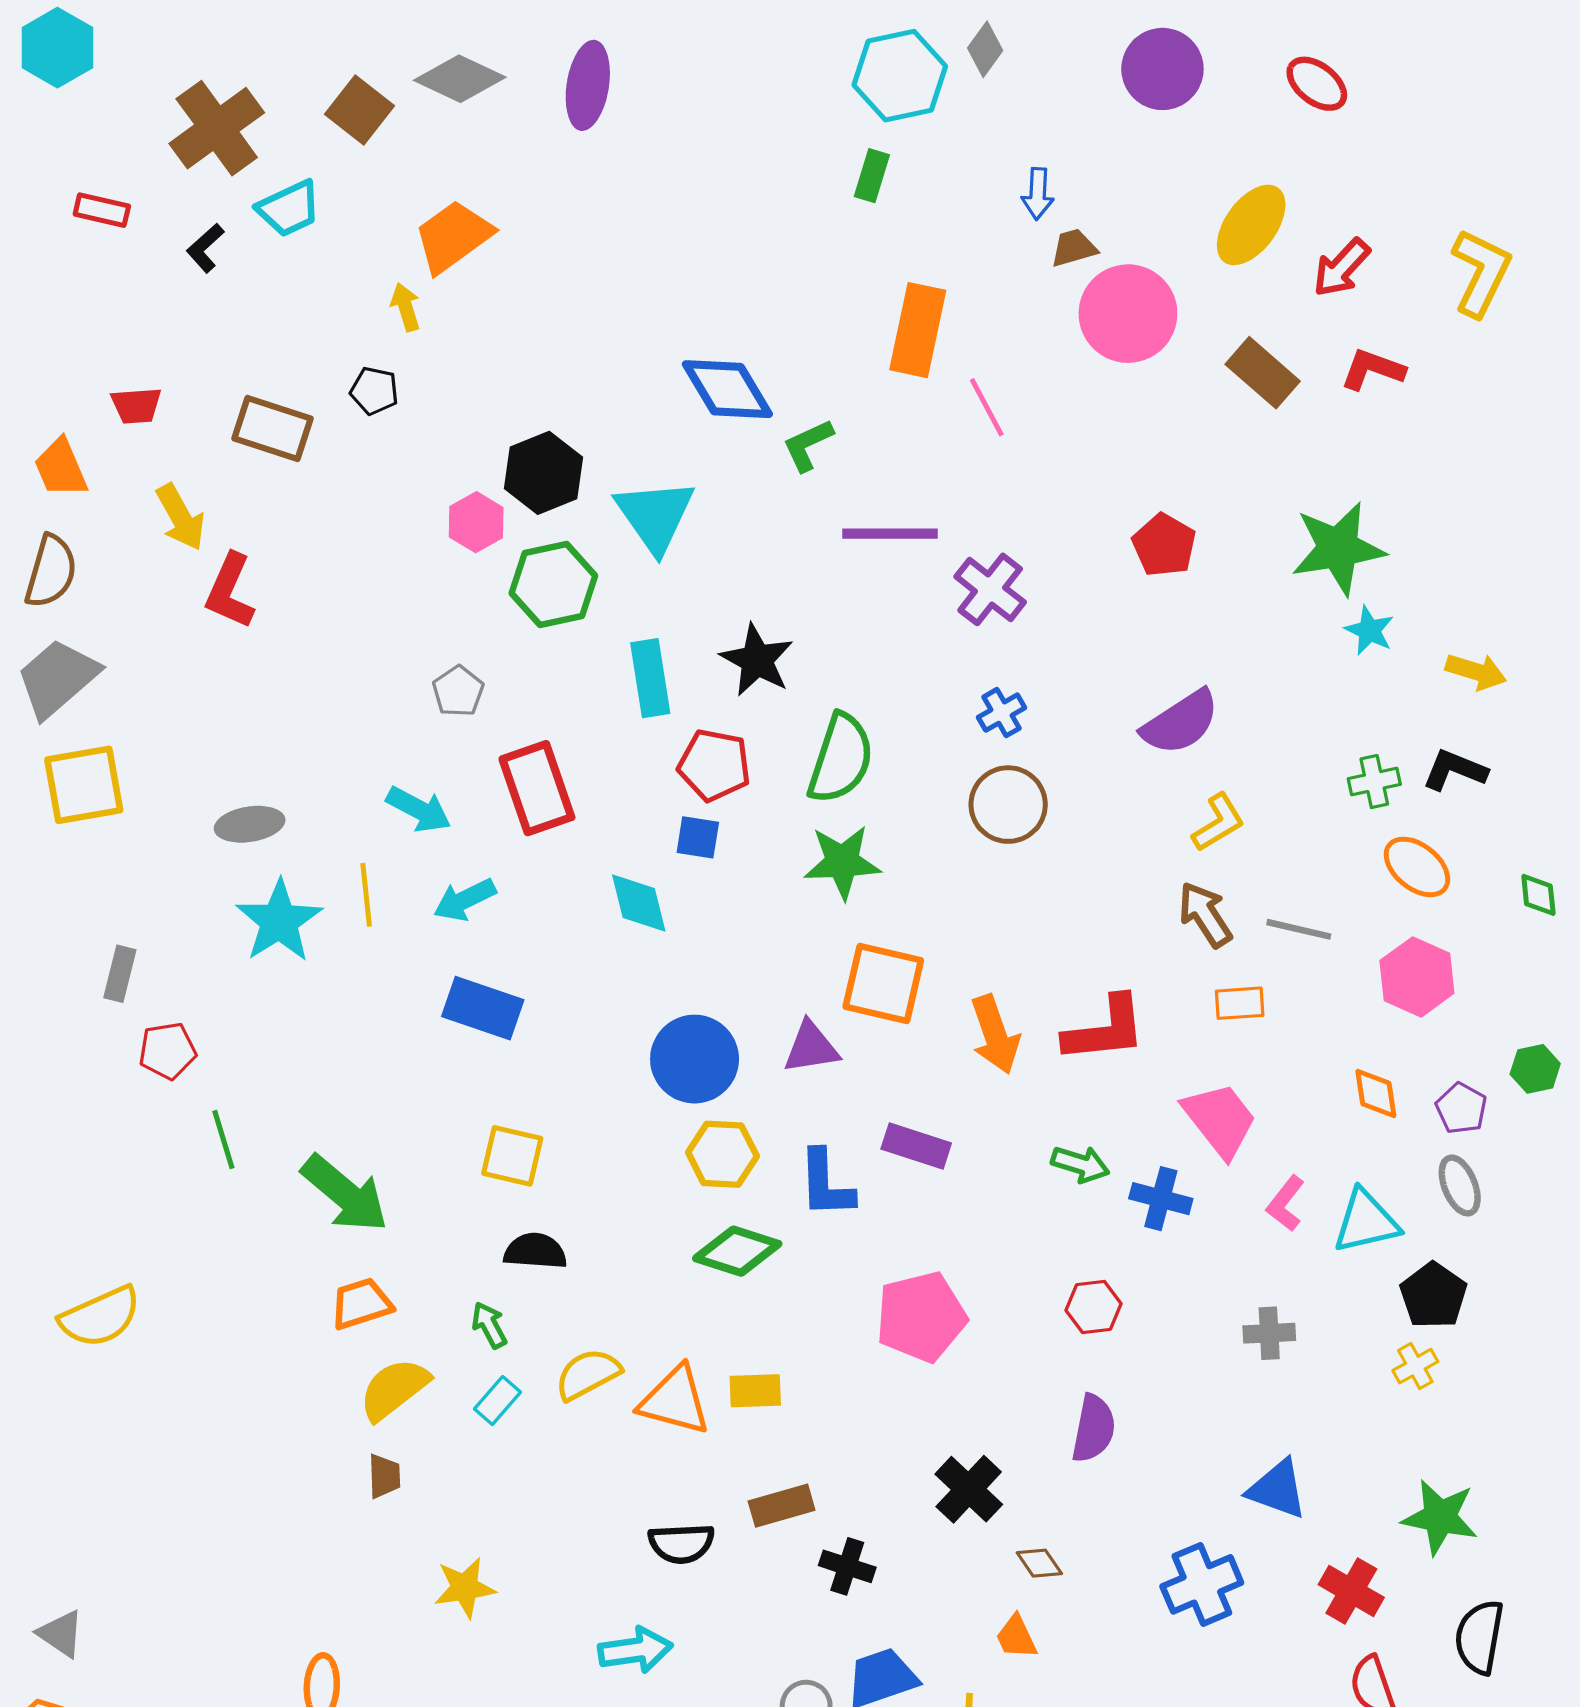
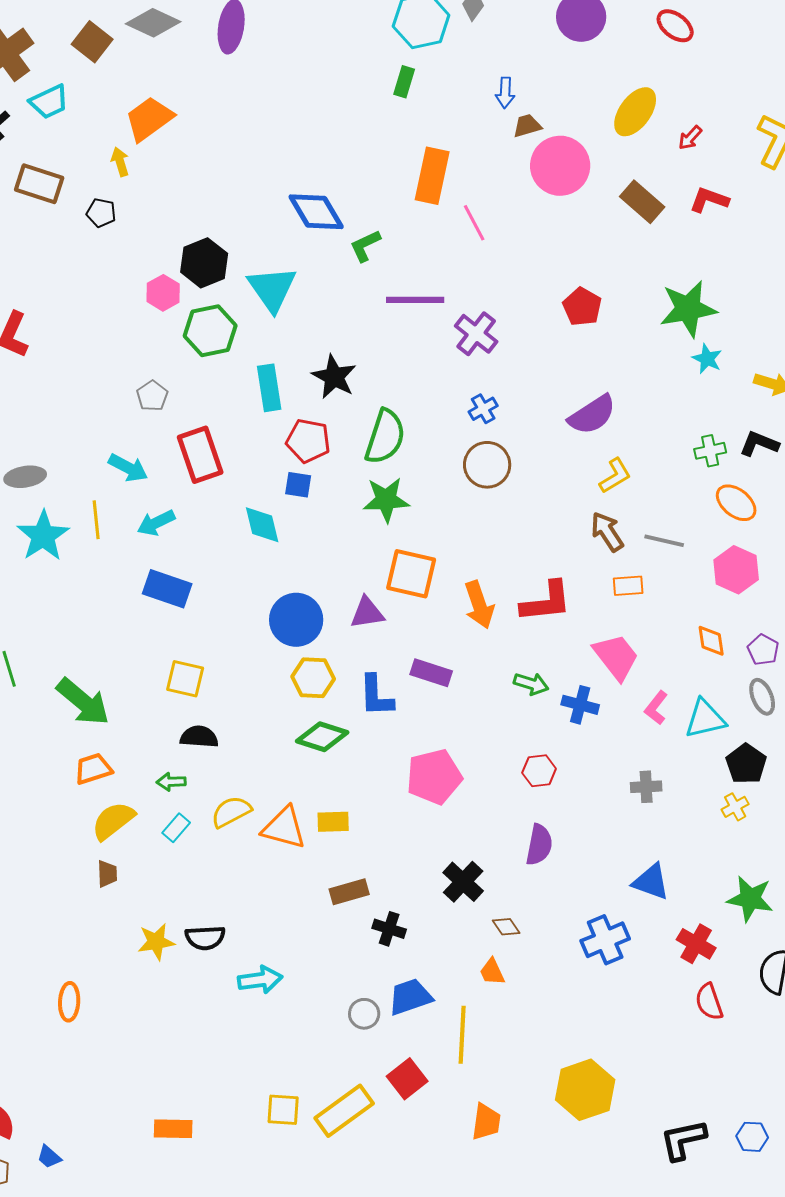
red arrow: (1341, 268) -> (690, 138), size x0.7
brown rectangle: (273, 429) -> (39, 184), moved
green arrow: (489, 1325) -> (171, 782), turned -64
black semicircle: (681, 1543) -> (205, 938), moved

